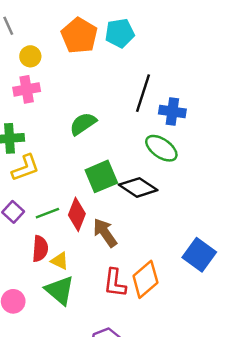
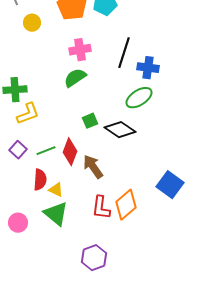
pink cross: (27, 89) -> (80, 50), moved
green ellipse: (161, 148) -> (139, 98), turned -68
green square: (101, 176) -> (90, 121), size x0.6

